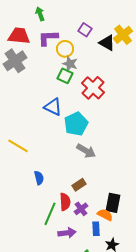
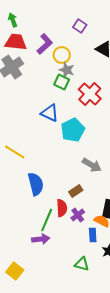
green arrow: (40, 14) -> (13, 20), moved
purple square: (85, 30) -> (80, 26), moved
purple L-shape: (48, 38) -> (45, 44), turned 140
gray arrow: (86, 151) -> (92, 165), moved
blue semicircle: (39, 178) -> (36, 184), size x1.6
purple arrow: (67, 233) -> (41, 239), moved

